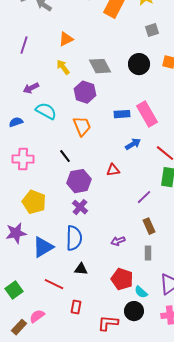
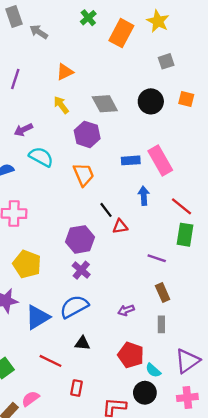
blue arrow: (133, 144) -> (144, 196), turned -63
black line: (65, 156) -> (106, 210), moved
purple line: (144, 197) -> (157, 258), turned 63
blue semicircle: (74, 238) -> (74, 307), turned -120

